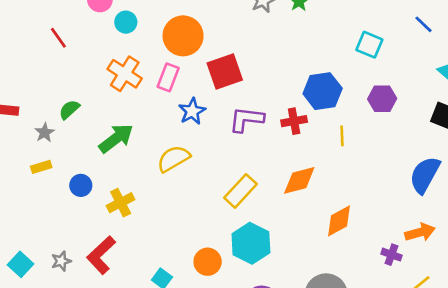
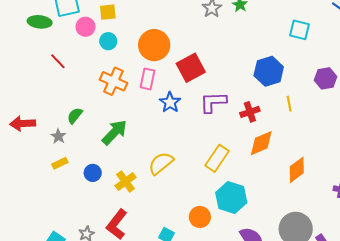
purple hexagon: (382, 99) -> (326, 78), moved
red cross: (294, 121) -> (250, 112), moved
yellow semicircle: (174, 159) -> (161, 163), moved

